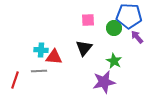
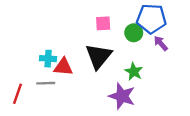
black triangle: (84, 48) -> (99, 56), size x1.4
purple star: (104, 82) -> (122, 96), turned 30

